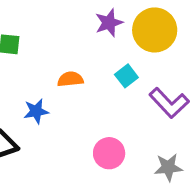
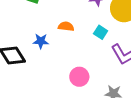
cyan square: (126, 76) -> (101, 32), turned -32

